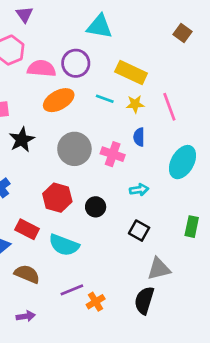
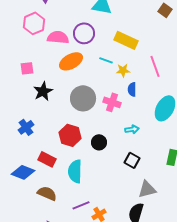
yellow star: (135, 104) -> (123, 70), moved
cyan semicircle: (64, 245) -> (75, 171), turned 70

